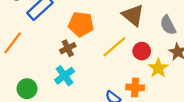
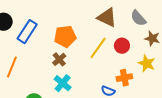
yellow star: (158, 68) -> (147, 63), moved

